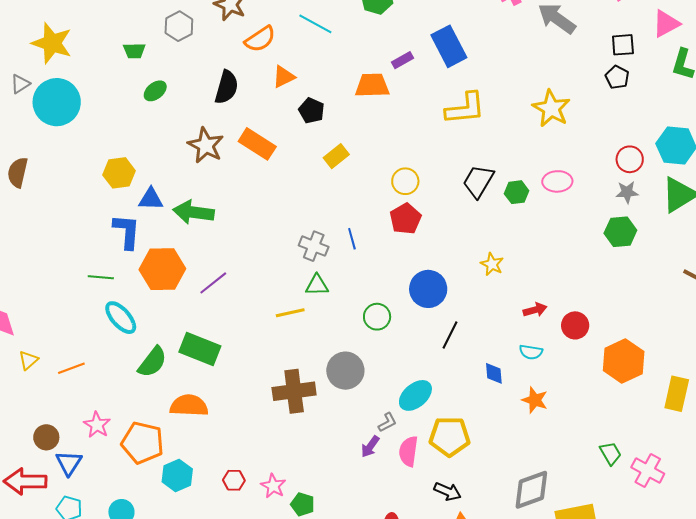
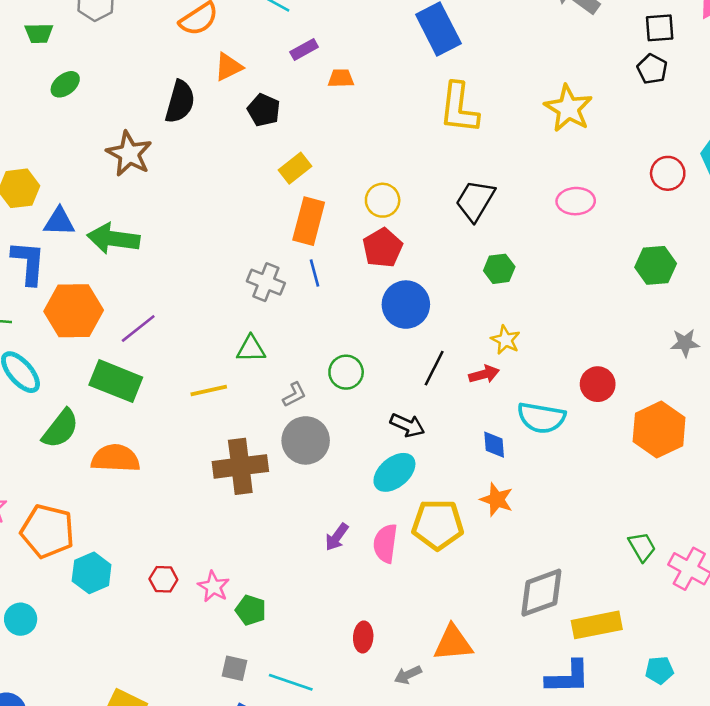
purple rectangle: (402, 60) -> (304, 49), moved
orange trapezoid: (372, 85) -> (341, 78), size x0.6
black semicircle: (227, 87) -> (180, 102), moved
yellow L-shape: (465, 108) -> (459, 108), turned 102
orange rectangle: (257, 144) -> (309, 221), moved, turned 72
green hexagon: (517, 192) -> (499, 269), moved
gray star: (627, 192) -> (685, 343), moved
yellow star: (492, 264) -> (506, 340), moved
green triangle: (317, 285) -> (251, 349), moved
blue circle: (428, 289) -> (406, 305), moved
red arrow: (535, 310) -> (484, 374), moved
yellow line: (290, 313) -> (209, 390), moved
black line: (450, 335) -> (434, 368), moved
green rectangle: (200, 349) -> (116, 381), moved
cyan semicircle: (531, 352) -> (541, 418), size x1.6
orange star: (535, 400) -> (497, 500), moved
orange semicircle: (189, 406) -> (116, 458), moved
gray L-shape: (387, 422) -> (294, 395), moved
black arrow: (448, 492) -> (407, 425), moved

